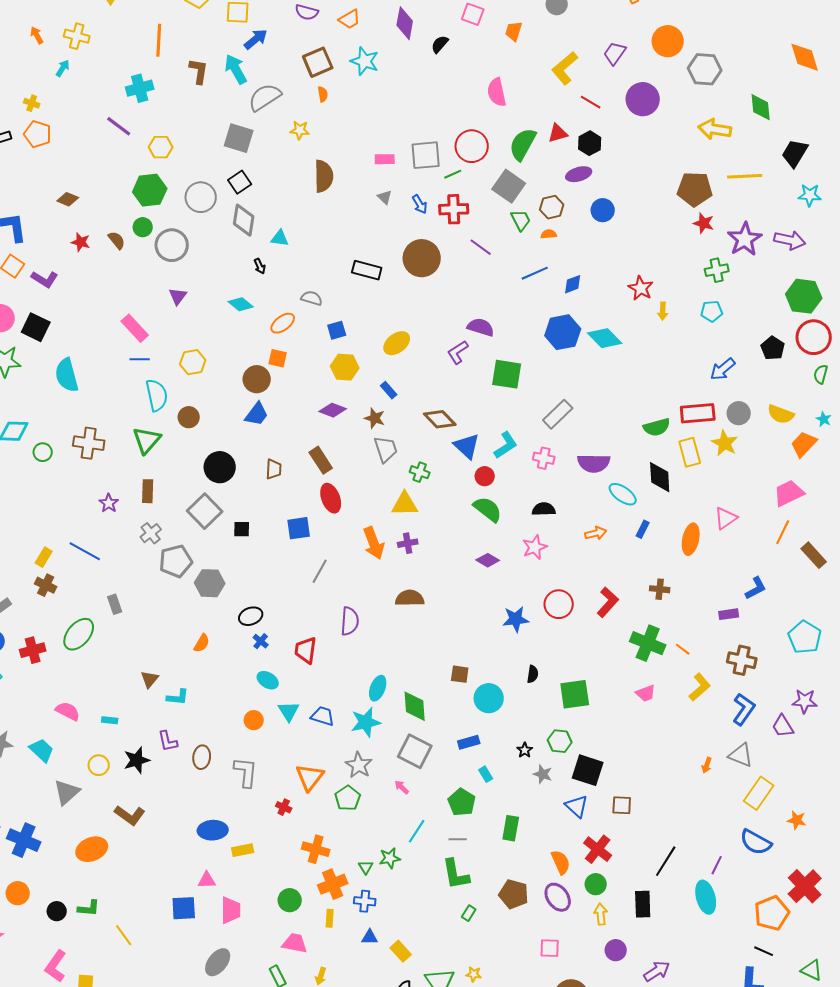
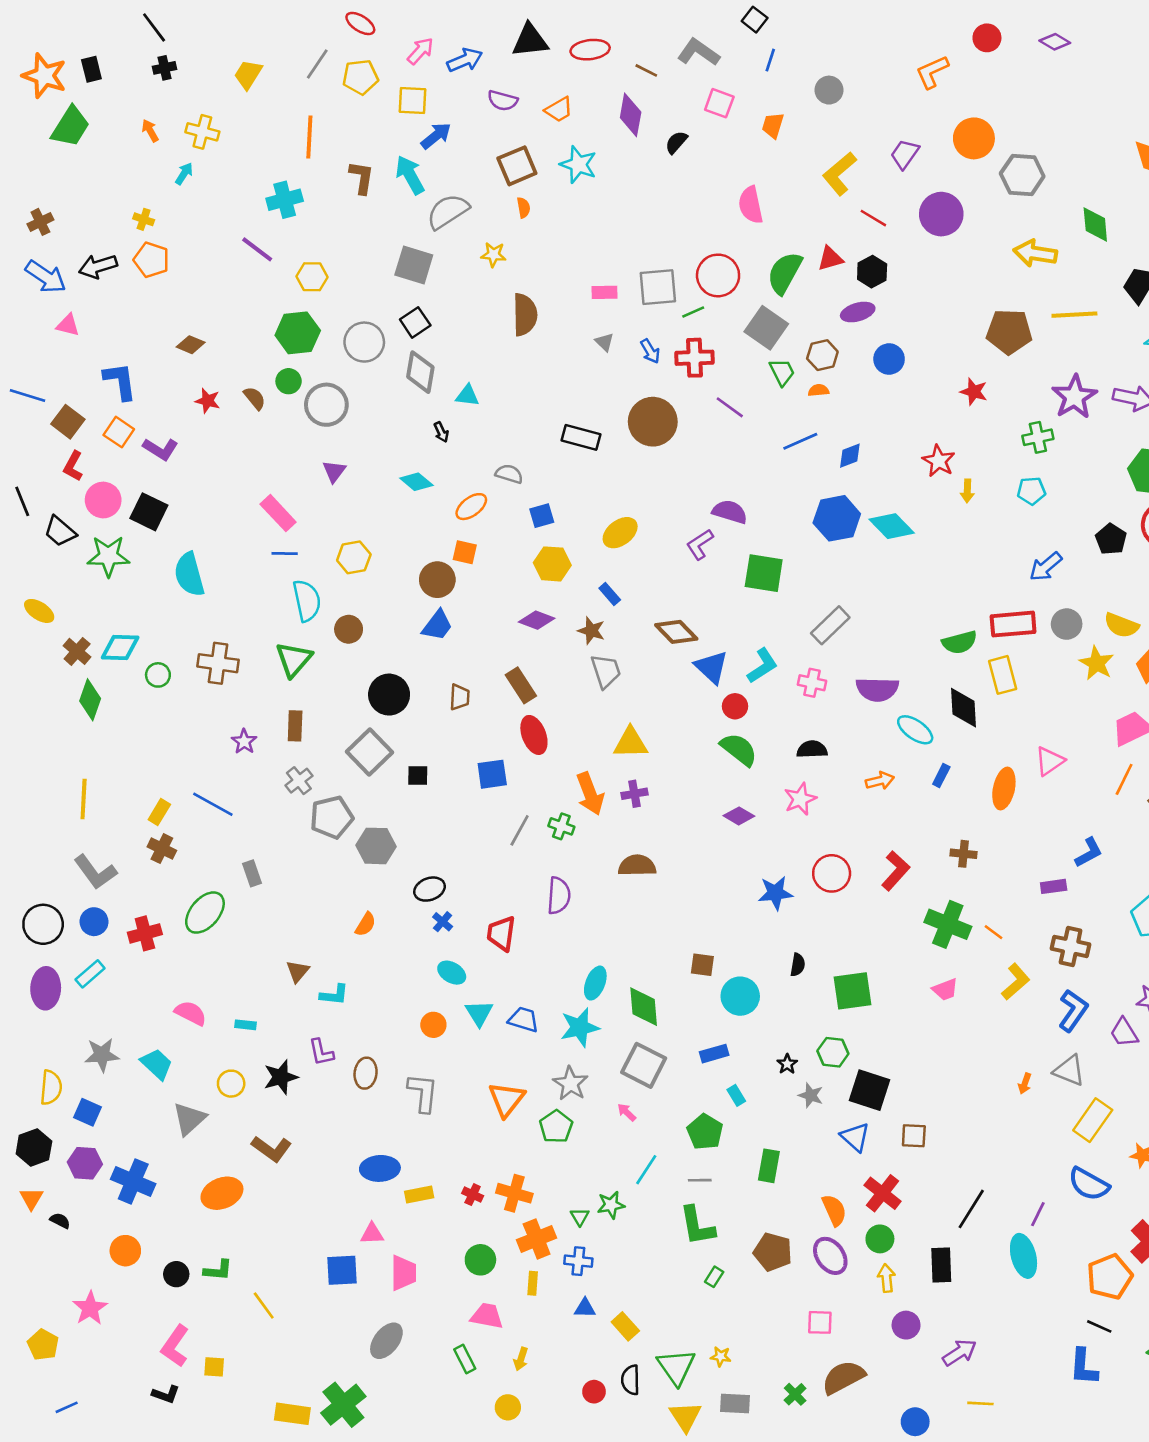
red star: (704, 223) -> (974, 392), moved
yellow star: (725, 443) -> (1097, 663), moved
green cross: (420, 472) -> (561, 826), moved
red cross: (284, 807) -> (473, 1195), moved

